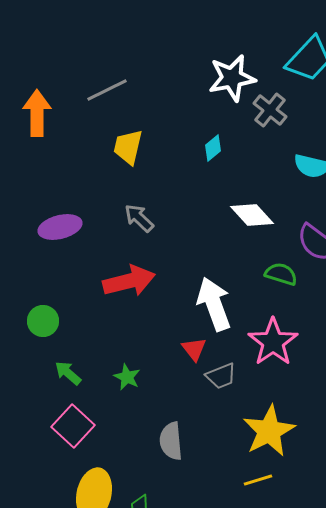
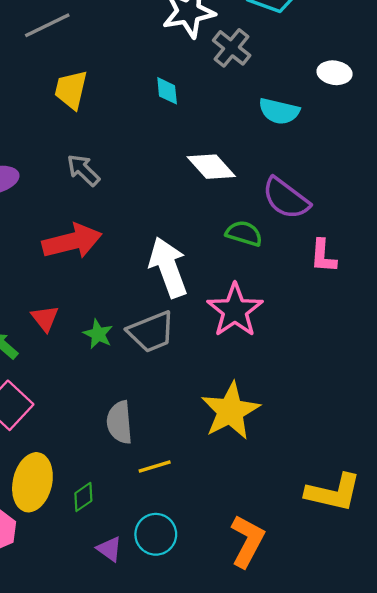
cyan diamond: (213, 148) -> (167, 91), turned -56
red triangle: (194, 349) -> (45, 318), moved
gray trapezoid: (221, 376) -> (151, 332), moved, size x1.4
green star: (127, 377) -> (98, 334), moved
yellow line: (258, 480) -> (155, 466), moved

